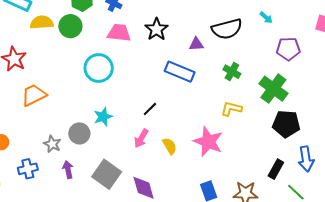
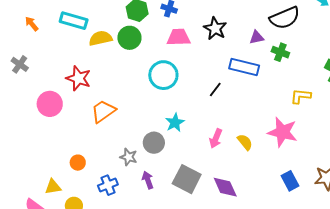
green cross: (232, 72) -> (280, 52), moved
black line: (150, 109) -> (215, 89), moved

